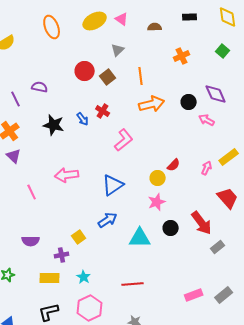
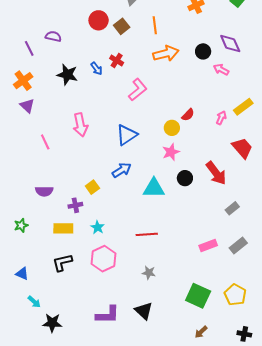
pink arrow: (67, 175) -> (80, 125), turned -95
gray rectangle: (218, 247) -> (232, 208), moved

